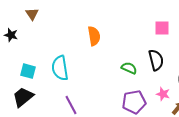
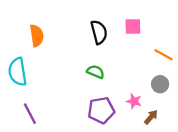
orange semicircle: (94, 36) -> (37, 36), moved
black semicircle: (156, 60) -> (99, 32), moved

